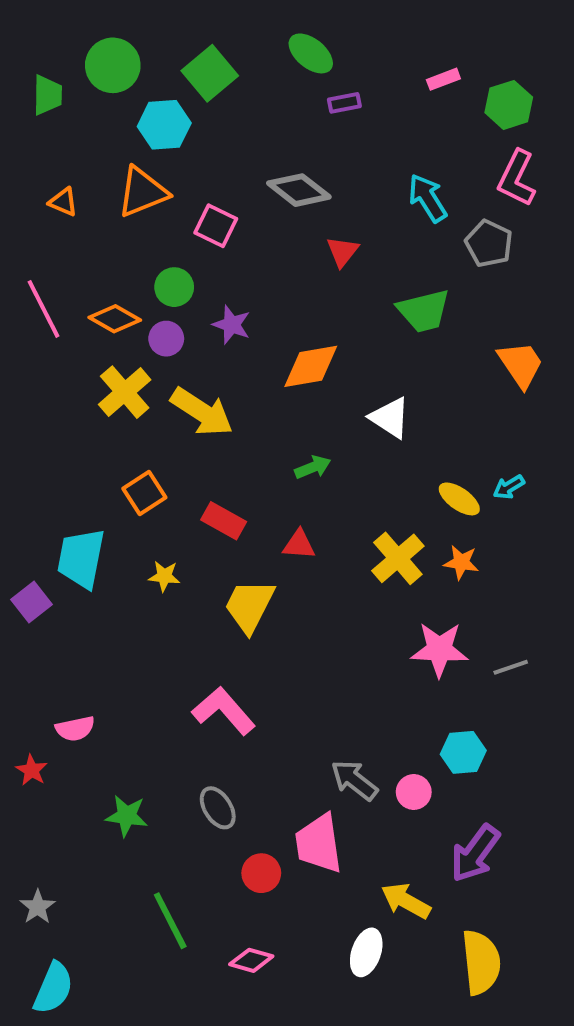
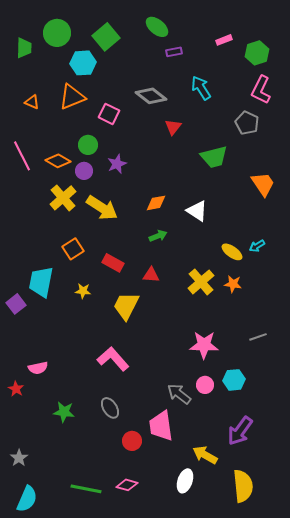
cyan arrow: (428, 198) -> (201, 88), moved
purple star: (232, 325) -> (117, 164), turned 30
orange diamond: (311, 366) -> (156, 203), moved, size x0.7
pink star: (439, 649) -> (204, 345), moved
pink circle: (414, 792) -> (205, 385), moved
green line: (170, 921) -> (86, 489), moved, turned -52

